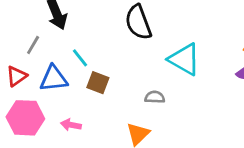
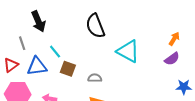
gray line: (33, 45) -> (22, 43), turned -48
gray semicircle: (155, 97) -> (95, 78), moved

